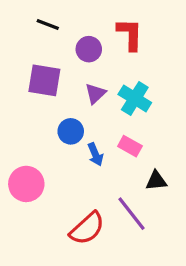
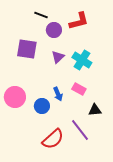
black line: (48, 24) -> (41, 15), moved
red L-shape: (130, 34) -> (79, 21), turned 75
blue circle: (71, 131) -> (42, 106), moved
pink circle: (26, 184) -> (15, 97), moved

